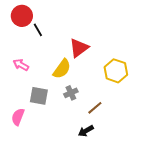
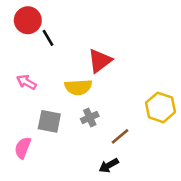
yellow semicircle: (62, 69) -> (78, 87), turned 50
yellow hexagon: (116, 71) -> (160, 107), moved

